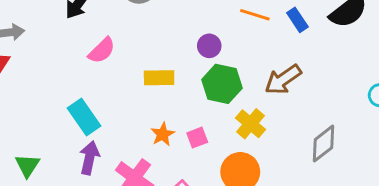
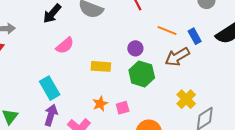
brown arrow: (283, 79) -> (177, 57), moved
yellow cross: (250, 124) -> (186, 99), moved

